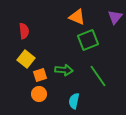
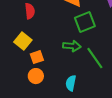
red semicircle: (24, 31) -> (30, 11), moved
green arrow: (64, 70) -> (72, 46), moved

